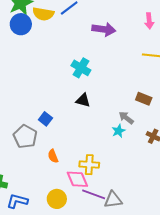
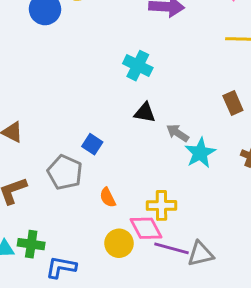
brown rectangle: (144, 99) -> (233, 103), turned 49
gray arrow: (126, 118) -> (178, 133), moved
cyan star: (119, 131) -> (200, 153), size x1.5
yellow circle: (57, 199) -> (119, 243), moved

